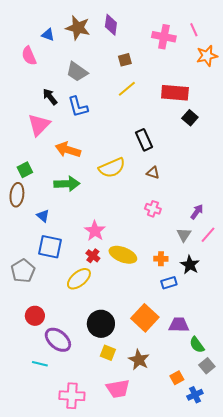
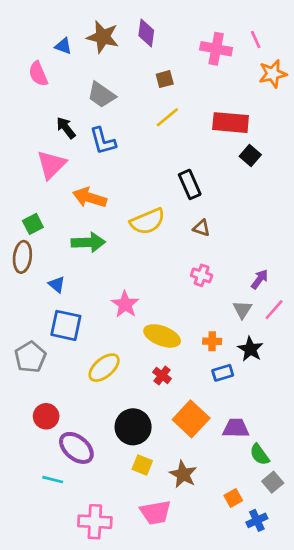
red cross: (93, 256) -> (162, 375), moved

